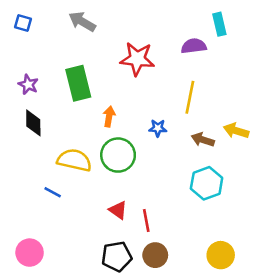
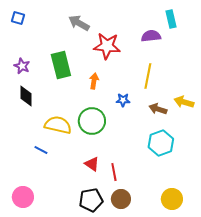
gray arrow: (82, 22) -> (79, 23), moved
orange arrow: (109, 117) -> (94, 81), moved

